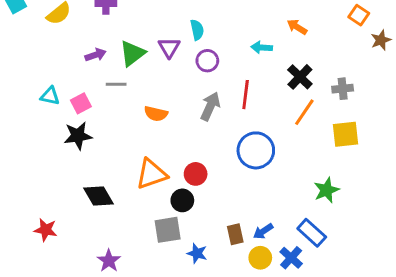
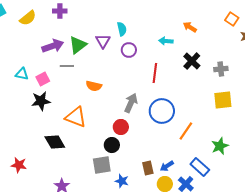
purple arrow: (96, 55) -> (53, 46), size x1.5
gray arrow: (210, 106) -> (131, 103), moved
orange line: (304, 112) -> (186, 131), moved
orange triangle: (151, 174) -> (76, 117), moved, turned 40
green star: (326, 190) -> (220, 146), moved

